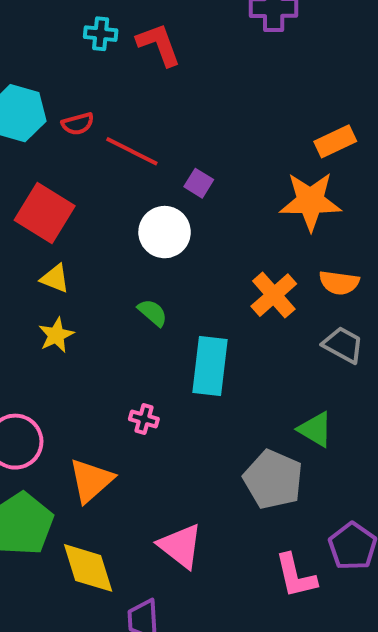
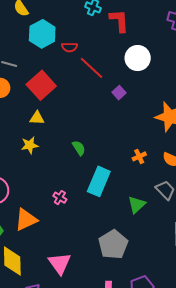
white circle: (165, 232) -> (138, 58), moved
yellow triangle: (55, 279) -> (37, 118), turned -35
orange cross: (274, 295) -> (139, 156), size x0.6
green triangle: (315, 429) -> (137, 205), moved, turned 30

